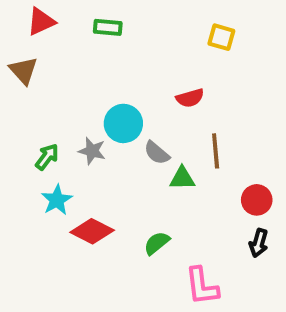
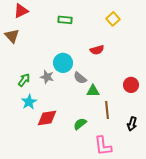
green rectangle: (108, 27) -> (65, 20), moved
yellow square: (221, 37) -> (113, 19), turned 32
brown line: (216, 151) -> (107, 110), moved
red circle: (257, 200) -> (131, 85), moved
red diamond: (92, 231) -> (47, 118), turned -35

